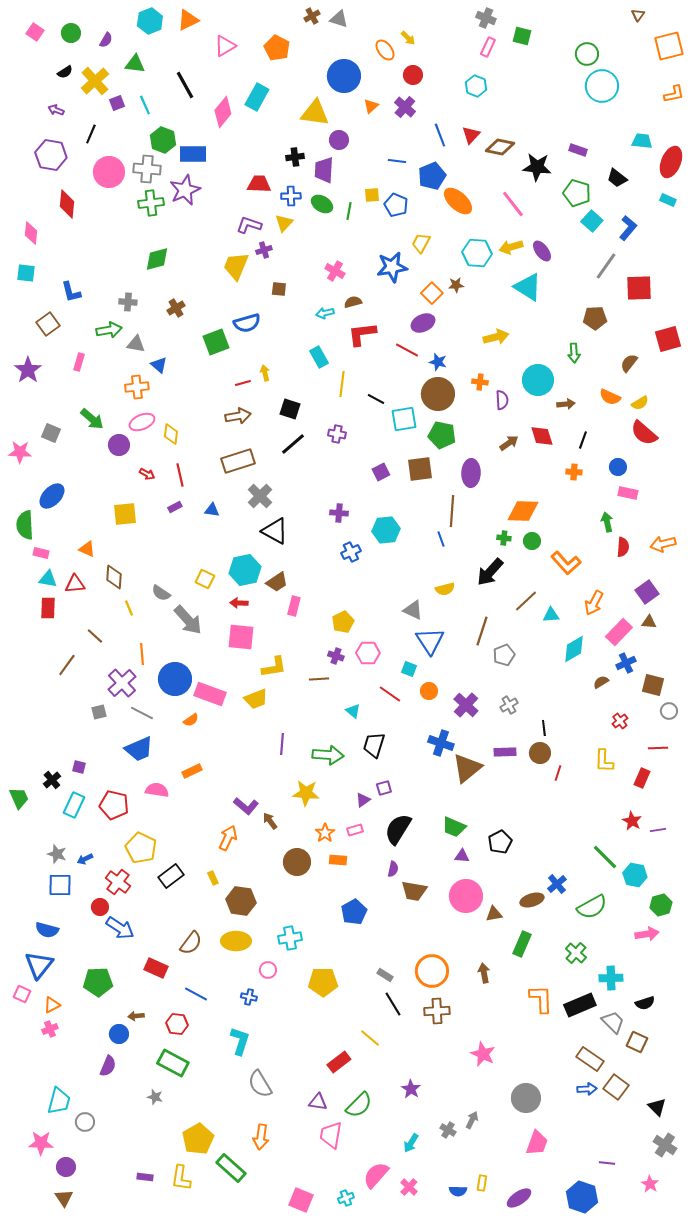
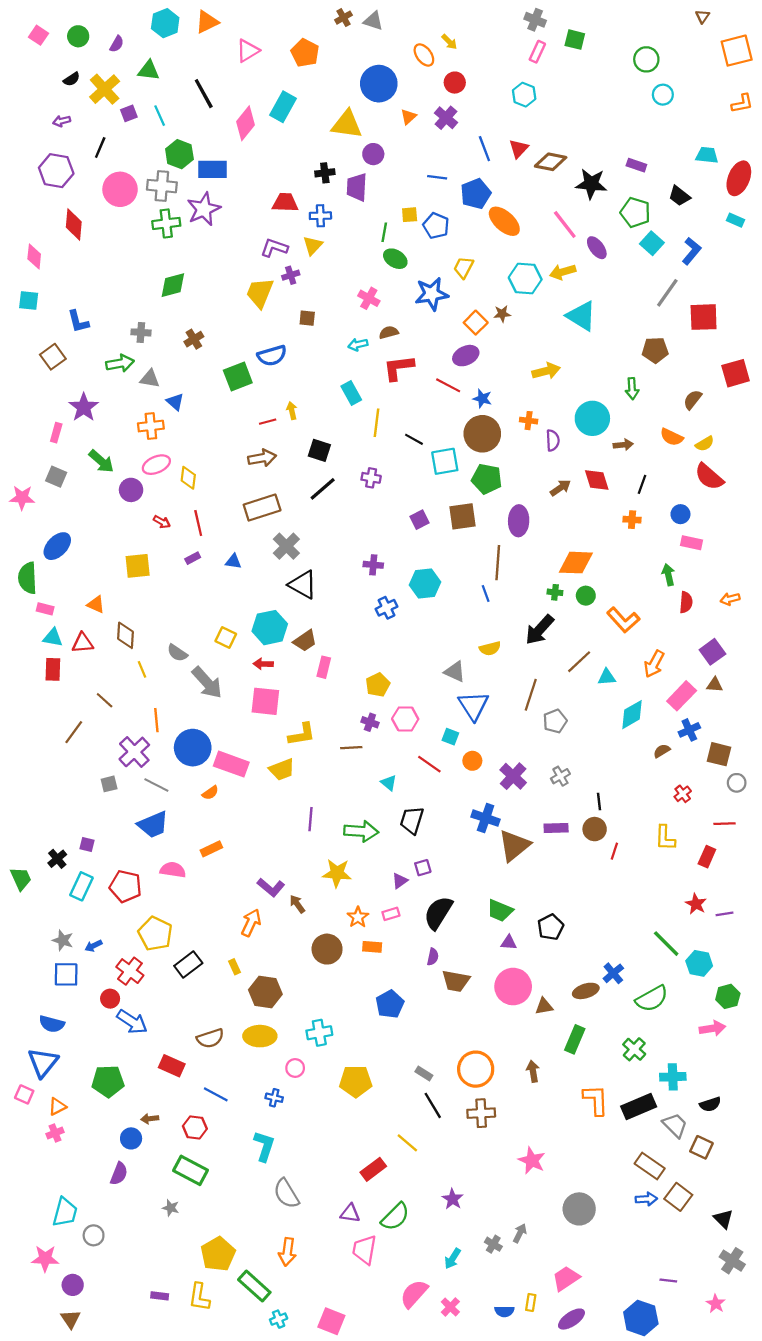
cyan circle: (602, 86) -> (663, 95), size x0.6
purple arrow: (56, 110) -> (62, 121), turned -35
green ellipse: (322, 204) -> (395, 259), moved
purple ellipse: (542, 251) -> (597, 248), moved
pink rectangle: (79, 362) -> (56, 433), moved
purple star: (28, 370) -> (84, 407), moved
orange arrow: (663, 544) -> (730, 599), size x0.7
brown semicircle: (191, 943) -> (210, 1038), turned 35
pink trapezoid: (537, 1143) -> (566, 1278), moved, turned -144
cyan cross: (346, 1198) -> (279, 1319), moved

